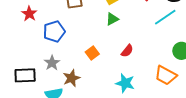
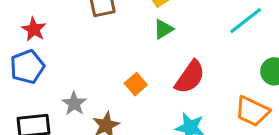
blue pentagon: (54, 31) -> (27, 67), moved
red semicircle: (127, 51) -> (190, 77), size x1.6

